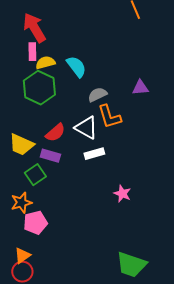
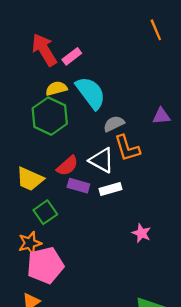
pink rectangle: (32, 52) -> (72, 56), moved, turned 54
cyan semicircle: (76, 67) -> (91, 93), size x1.4
purple rectangle: (50, 156) -> (78, 186), moved
pink pentagon: (35, 223) -> (45, 265), size x1.4

